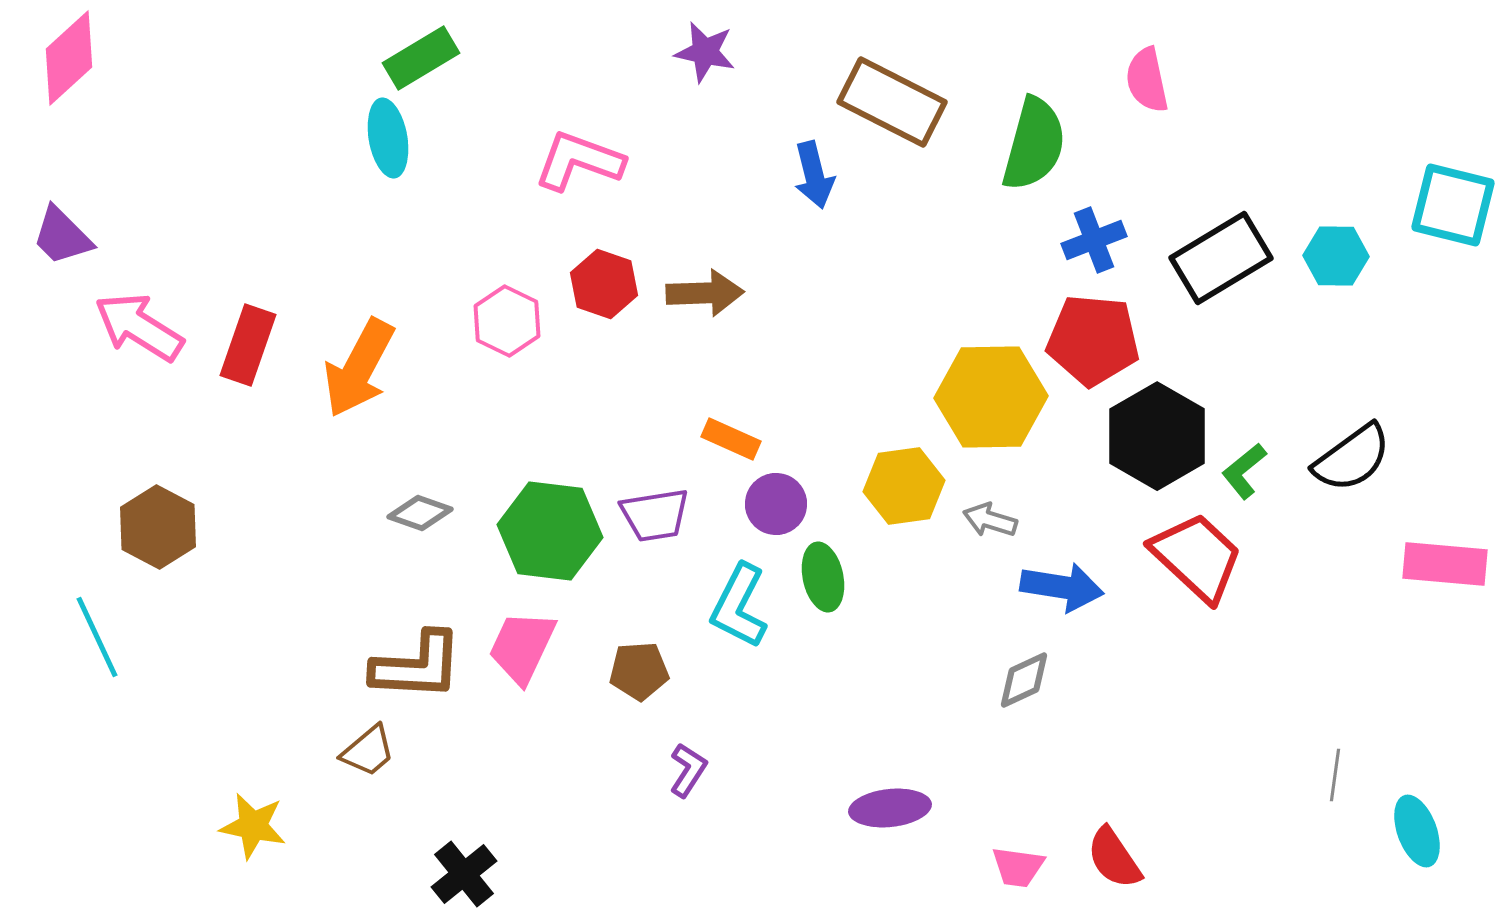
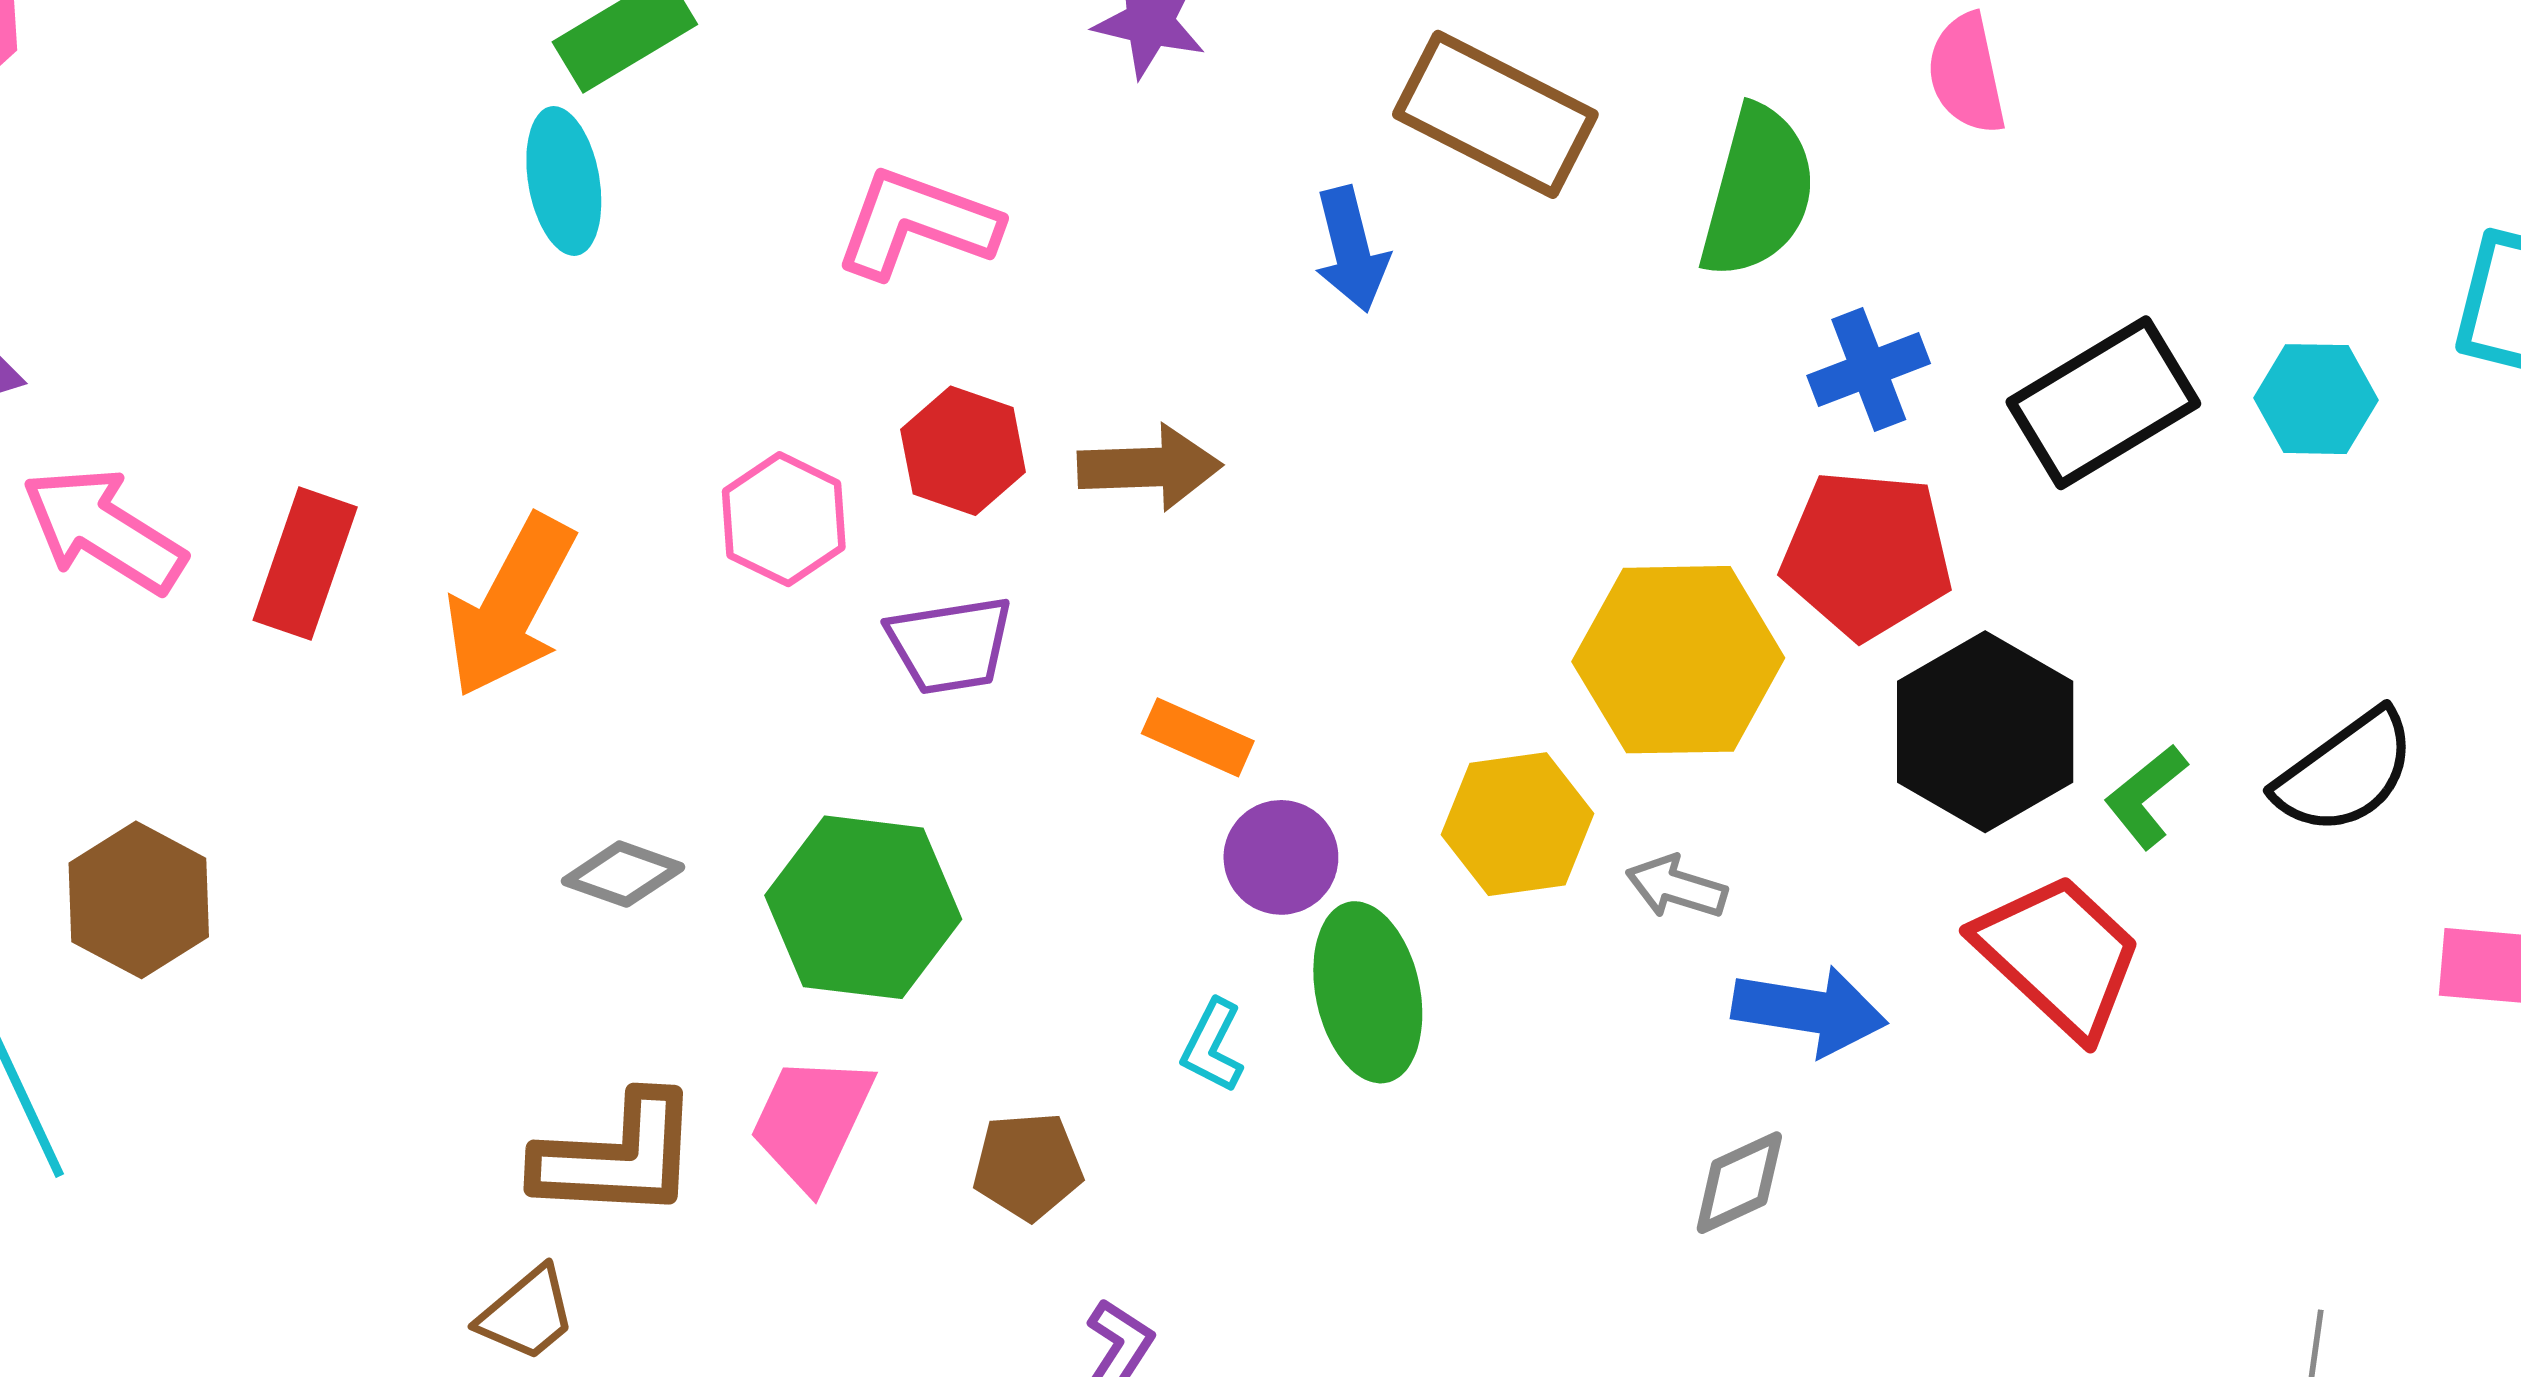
purple trapezoid: (655, 515) -> (950, 645), moved
green ellipse: (823, 577) -> (1368, 992), size x1.4
cyan L-shape: (739, 606) -> (1213, 1046), size x0.6

